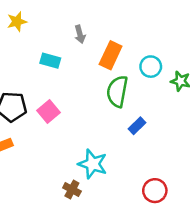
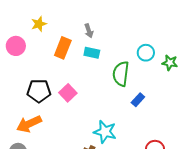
orange rectangle: (111, 55) -> (63, 48), moved
cyan rectangle: (50, 61) -> (92, 53), moved

